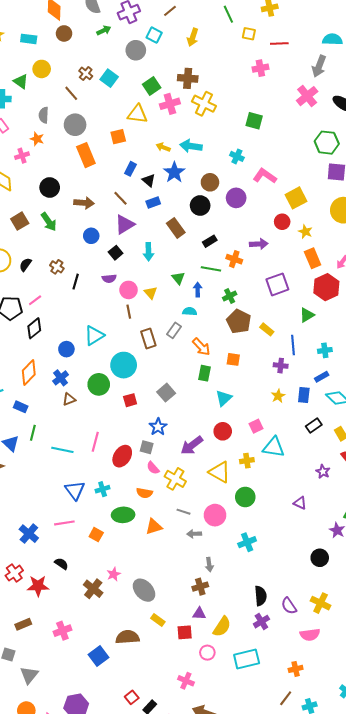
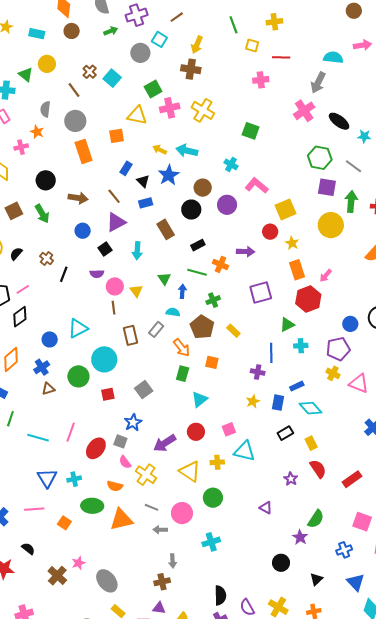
brown cross: (188, 78) -> (191, 69), moved
brown pentagon: (239, 321) -> (202, 327), moved
yellow rectangle: (267, 329) -> (233, 331), moved
cyan cross: (325, 350) -> (301, 346), moved
orange triangle: (154, 527) -> (121, 520), size x1.4

